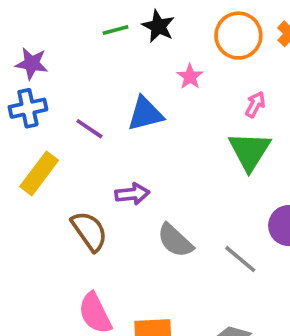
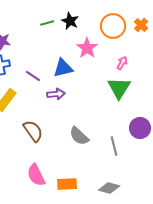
pink star: (190, 77) -> (87, 48), size x1.5
purple arrow: (132, 194) -> (56, 94), moved
gray line: (240, 259) -> (114, 146), turned 36

